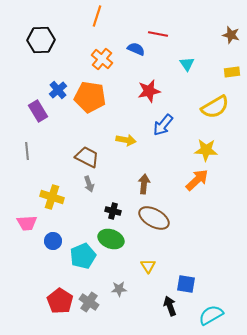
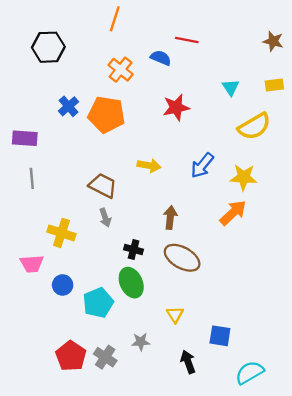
cyan triangle: (187, 64) -> (231, 87), moved
purple rectangle: (38, 111) -> (25, 138), moved, turned -55
blue arrow: (163, 125) -> (202, 165), moved
green ellipse: (111, 239) -> (131, 283), turned 45
black arrow: (170, 306) -> (188, 362), moved

